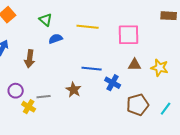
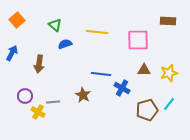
brown rectangle: (169, 16) -> (168, 21), moved
yellow star: (160, 68) -> (169, 73), turned -30
cyan line: (166, 109) -> (169, 104), moved

